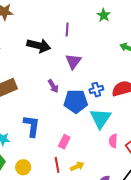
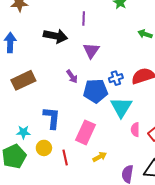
pink rectangle: (64, 142) -> (86, 132), size x1.6
red line: (57, 165) -> (65, 157), moved
yellow circle: (23, 167) -> (44, 148), moved

